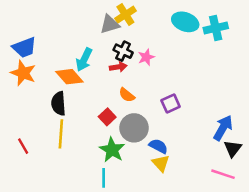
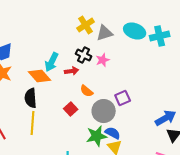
gray triangle: (110, 24) -> (105, 33), moved
red arrow: (118, 67) -> (72, 71), moved
gray circle: (134, 128) -> (104, 111), moved
blue arrow: (223, 128) -> (166, 118), turned 30
green star: (112, 150) -> (97, 136), moved, turned 30

